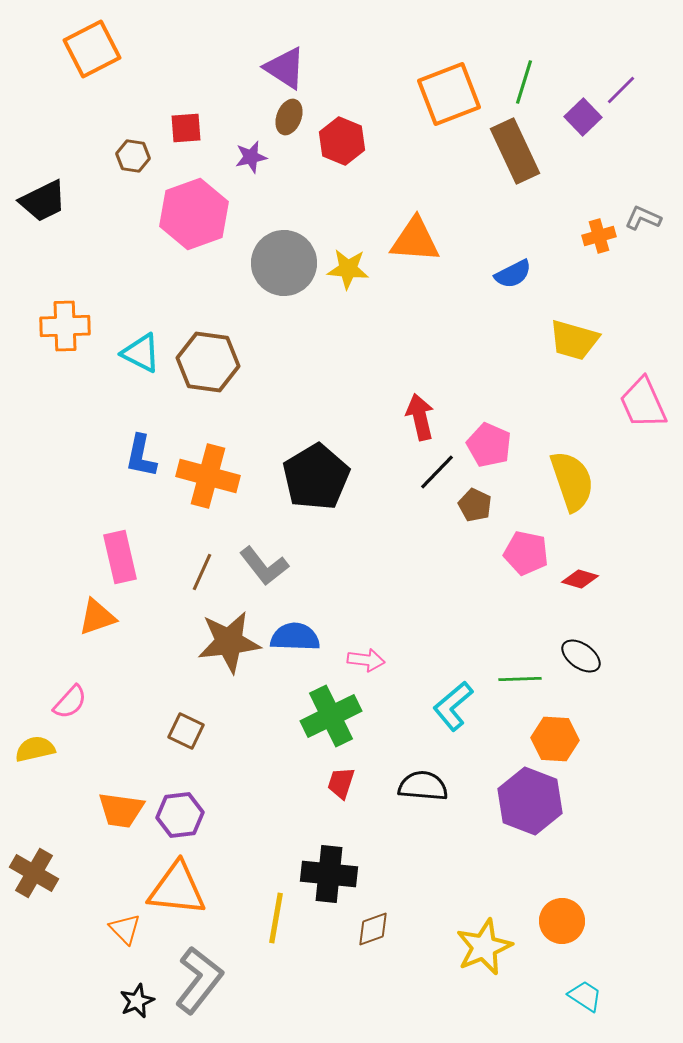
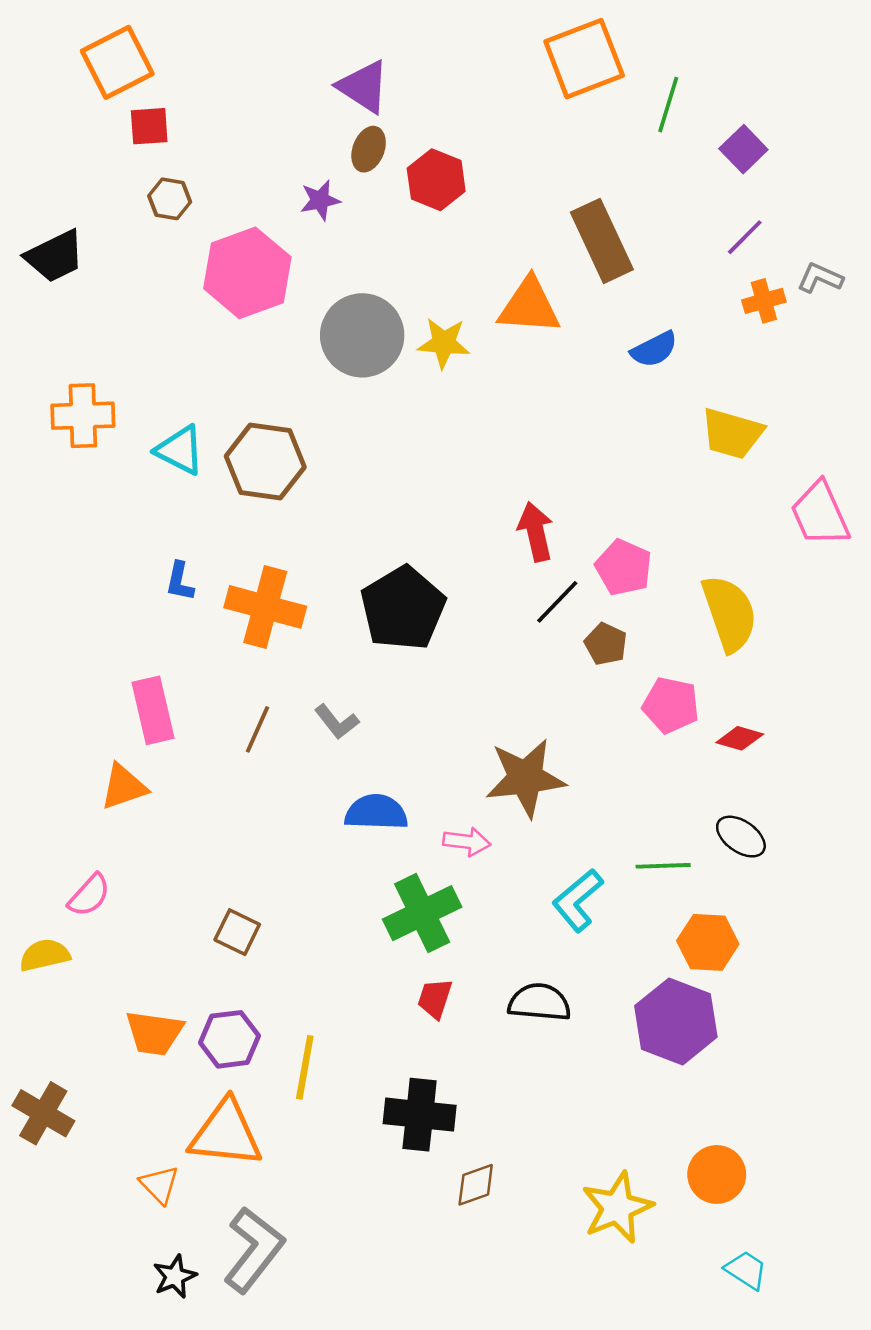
purple line: (621, 90) -> (745, 237), moved
orange square: (449, 94) -> (584, 59), moved
red square: (186, 128) -> (149, 126), moved
brown rectangle: (515, 151) -> (602, 241), moved
blue L-shape: (141, 456) -> (180, 581), size x0.7
gray L-shape: (264, 566) -> (337, 722), size x0.7
brown star: (229, 642) -> (525, 778), moved
yellow line: (276, 918) -> (305, 1067), moved

